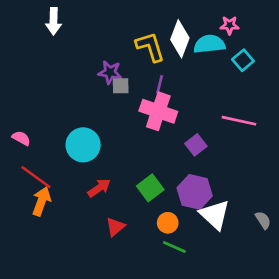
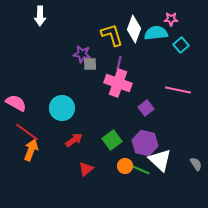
pink semicircle: (21, 138) -> (16, 103), size x1.5
green line: (174, 247) -> (141, 170), moved

